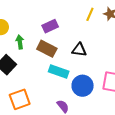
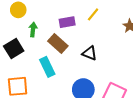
yellow line: (90, 14) -> (93, 14), moved
cyan rectangle: (59, 71) -> (47, 67), moved, turned 30

